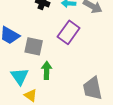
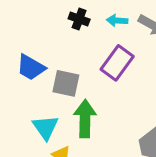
green arrow: (47, 70) -> (85, 119), size x1.4

